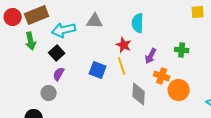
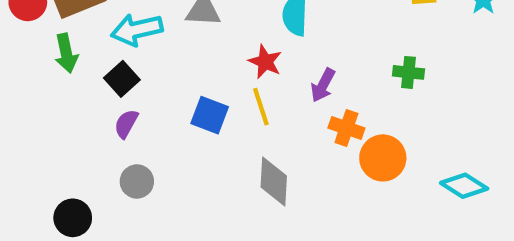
green cross: (182, 50) -> (408, 72), moved
gray circle: (49, 93) -> (137, 181), moved
gray diamond: (139, 94) -> (274, 181), moved

